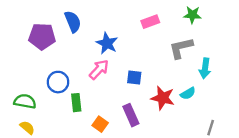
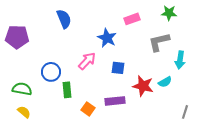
purple pentagon: (42, 36) -> (17, 37), moved
blue star: (107, 43) -> (107, 38), moved
purple rectangle: (131, 115) -> (115, 101), turned -72

